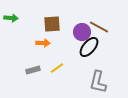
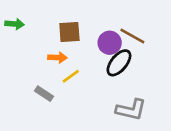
yellow line: (57, 68) -> (71, 76), moved
gray rectangle: (33, 70) -> (44, 94), turned 48
gray L-shape: (98, 82) -> (131, 110), turned -90

